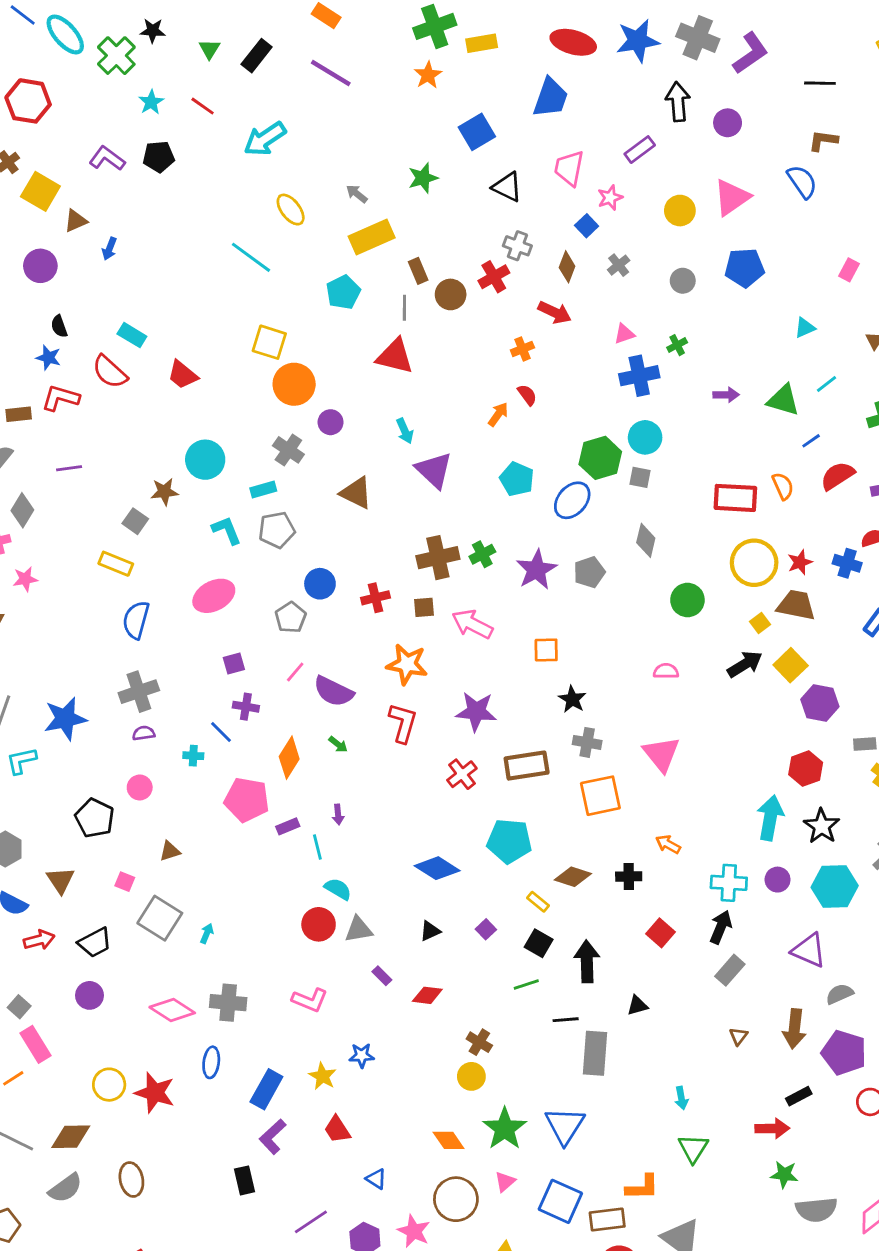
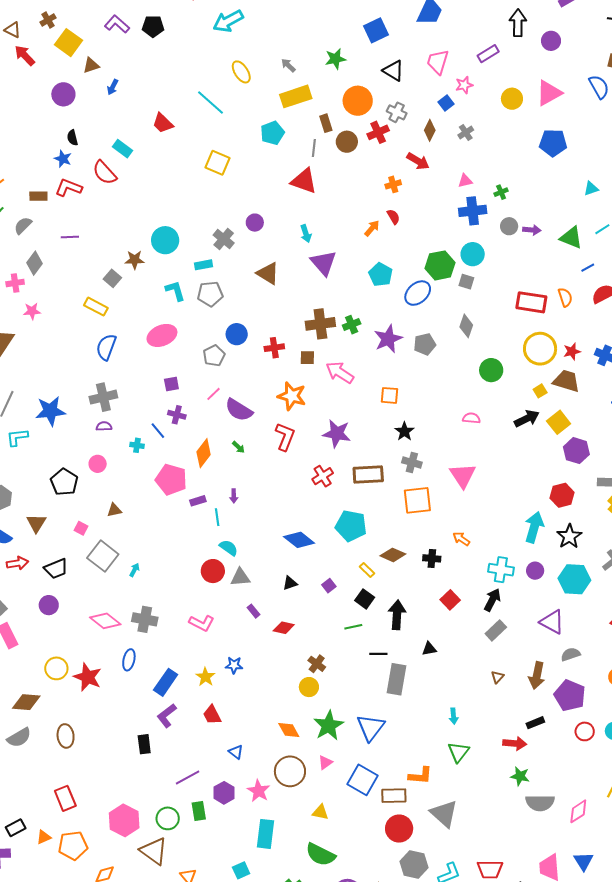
gray circle: (683, 281) -> (509, 226), moved
red trapezoid: (183, 375) -> (163, 123), moved
orange circle: (294, 384) -> (358, 101), moved

